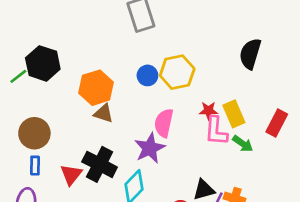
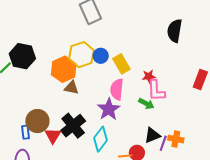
yellow hexagon: (177, 72) -> (81, 55), moved
yellow rectangle: (234, 114) -> (121, 64), moved
brown circle: (34, 133) -> (37, 121), moved
green arrow: (243, 144) -> (146, 104), moved
black cross: (100, 164) -> (73, 126), turned 30

